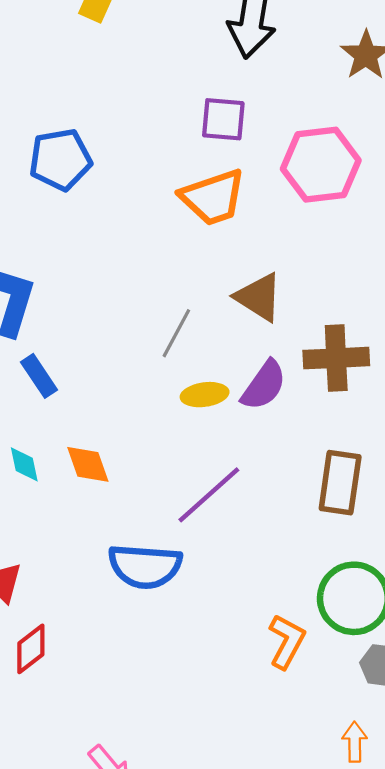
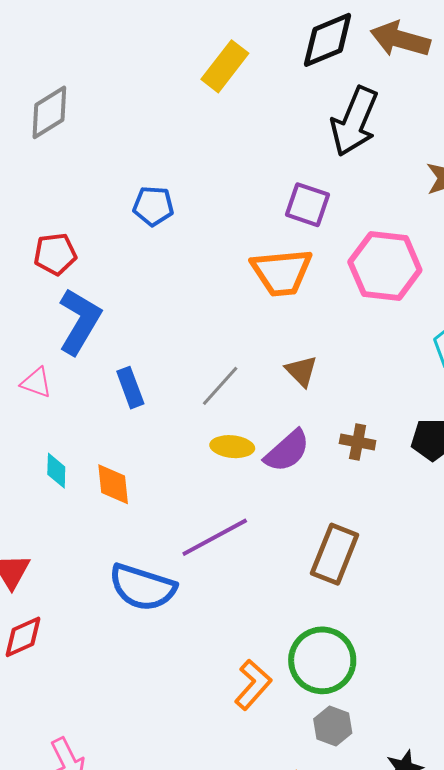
blue pentagon: (60, 160) -> (153, 206), size x0.7
brown triangle: (259, 297) -> (301, 371), size x0.7
brown cross: (336, 358) -> (358, 442), size x0.6
blue rectangle: (39, 376) -> (130, 388), moved

